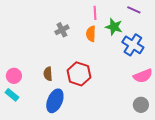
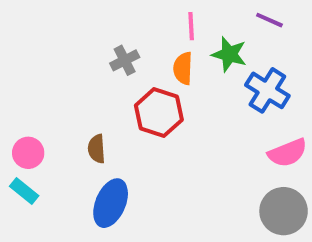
red hexagon: (79, 74) -> (159, 113), moved
gray circle: (141, 105) -> (284, 211), size x1.5

